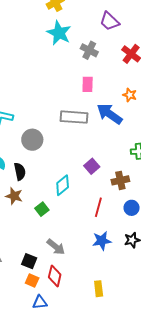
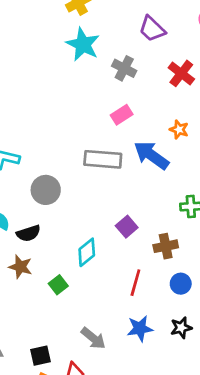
pink rectangle: (88, 84) -> (122, 115), turned 56
black semicircle: (20, 172) -> (28, 233), turned 84
gray arrow: (56, 247) -> (93, 338), moved
black square: (29, 261) -> (41, 356), turned -35

